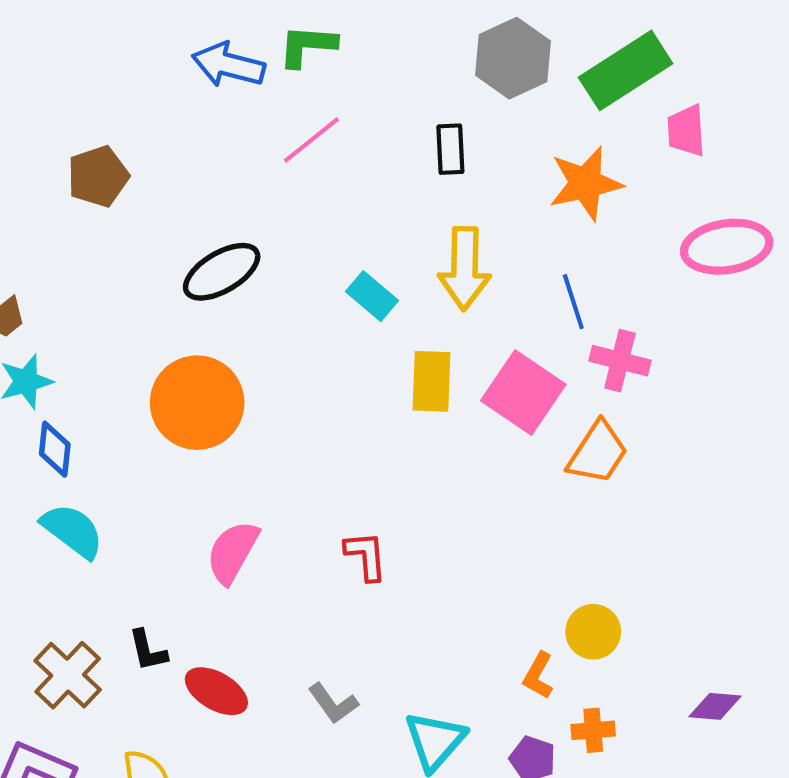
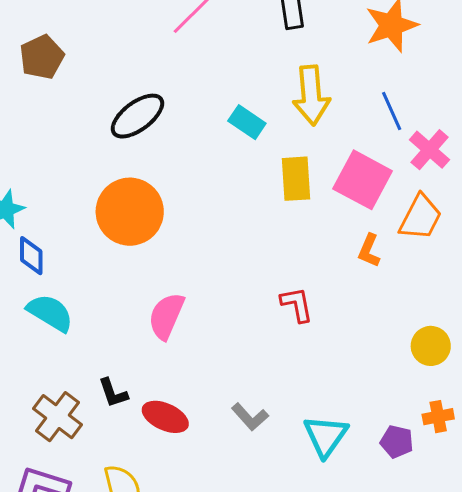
pink cross: (620, 361) -> (429, 150), turned 33
red L-shape: (366, 556) -> (297, 304), moved
orange L-shape: (538, 676) -> (369, 251), moved

